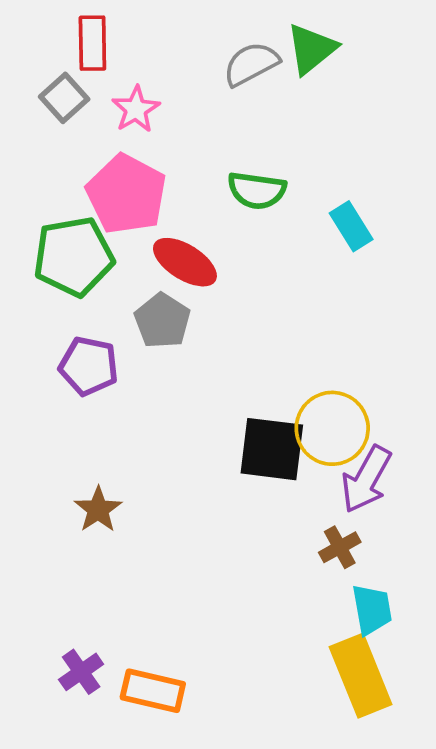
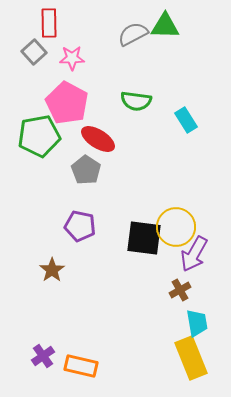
green triangle: (311, 49) -> (165, 26), turned 40
pink star: (136, 109) -> (72, 58), turned 30
purple pentagon: (89, 366) -> (80, 226), moved

